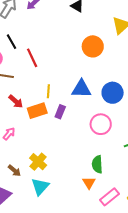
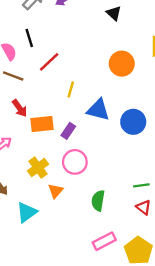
red line: (32, 58) -> (49, 62), turned 60
yellow line: (48, 91) -> (71, 89), moved
pink circle: (101, 124) -> (75, 162), moved
yellow cross: (38, 162) -> (38, 168), moved
orange triangle: (89, 183) -> (56, 191), moved

